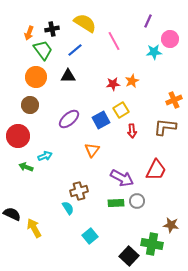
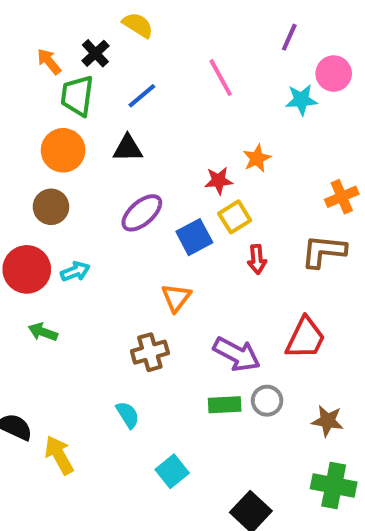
yellow semicircle: (85, 23) -> (138, 25), moved, size x0.7
black cross: (52, 29) -> (95, 53), turned -32
orange arrow: (29, 33) -> (49, 61), turned 120
green trapezoid: (43, 50) -> (77, 96), turned -135
red star: (113, 84) -> (219, 181), moved
purple ellipse: (69, 119) -> (142, 213), moved
cyan arrow: (45, 156) -> (75, 271), moved
brown cross: (79, 191) -> (150, 352), moved
brown star: (171, 225) -> (328, 421), moved
green cross: (152, 244) -> (334, 485), moved

